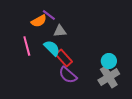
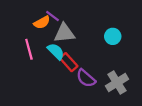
gray triangle: (60, 31) -> (64, 33), size x1.5
cyan circle: (109, 61) -> (113, 36), moved
purple semicircle: (68, 75) -> (86, 78), moved

